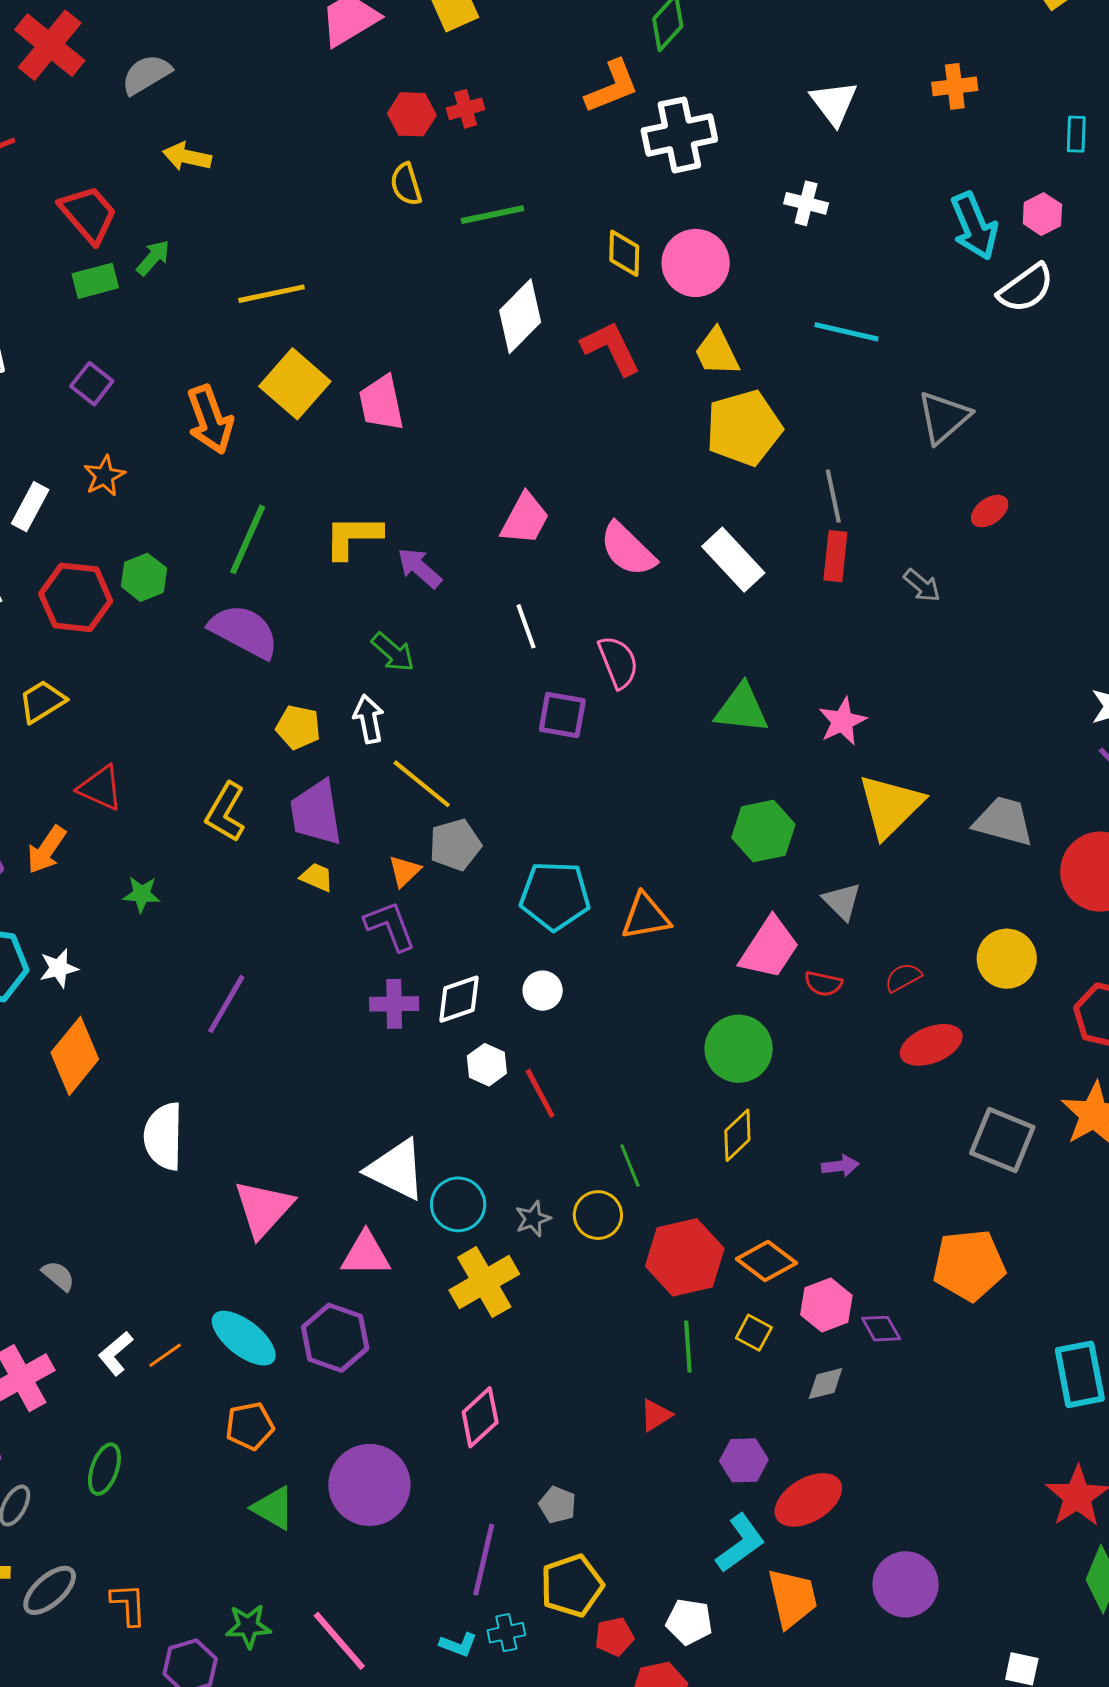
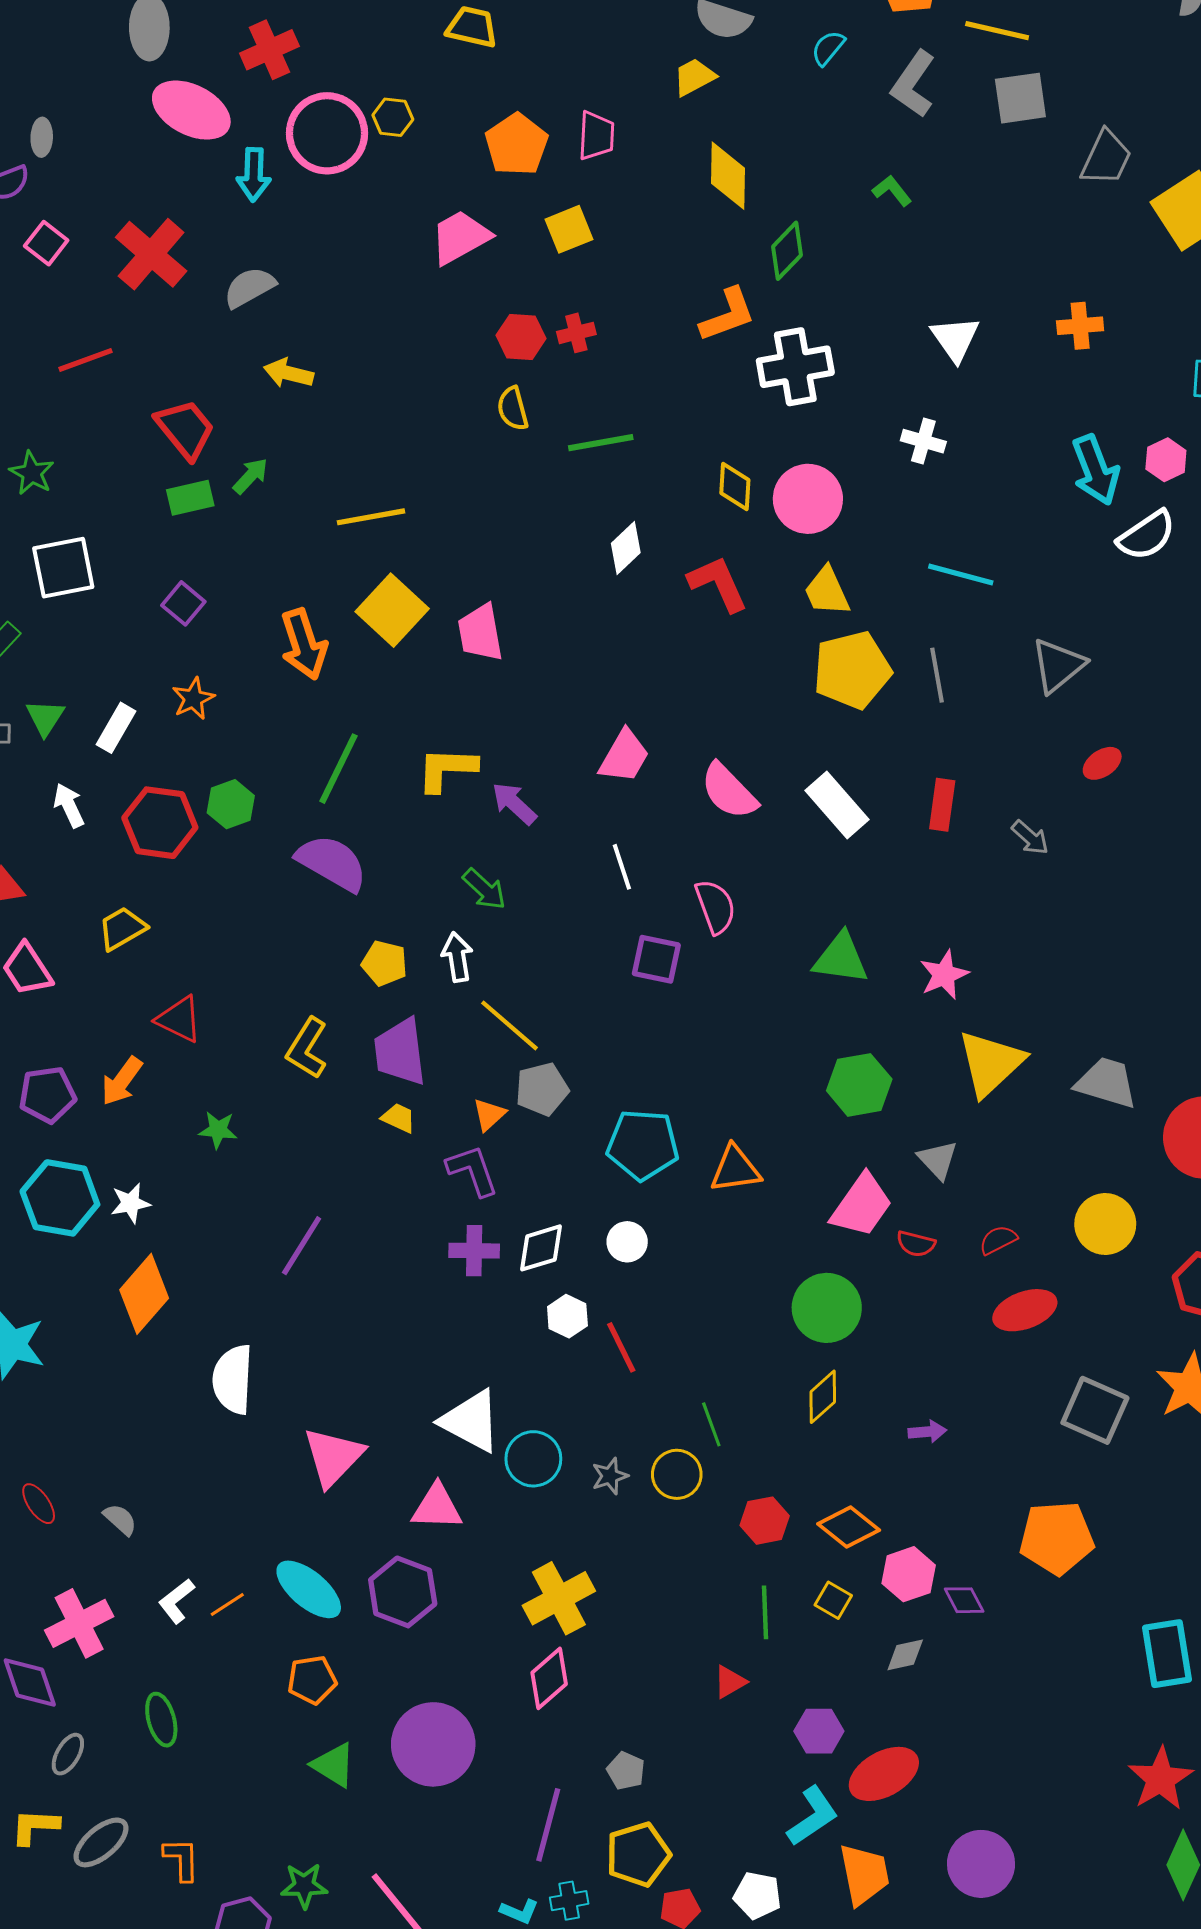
white diamond: (520, 316) -> (626, 548), size x0.7
gray line: (833, 496) -> (937, 675), moved
red hexagon: (685, 1257) -> (765, 1521), size x0.6
yellow cross: (484, 1282) -> (559, 1598), moved
green ellipse: (104, 1469) -> (161, 1720), turned -36

